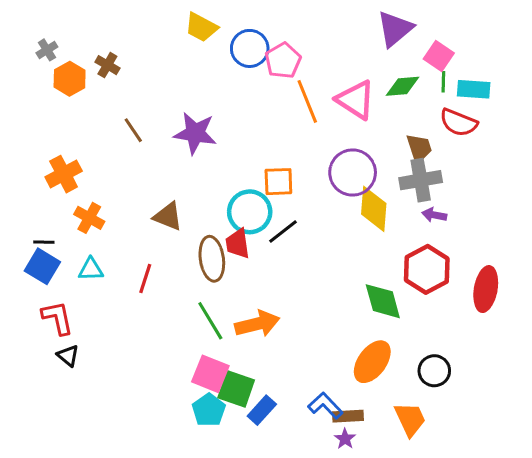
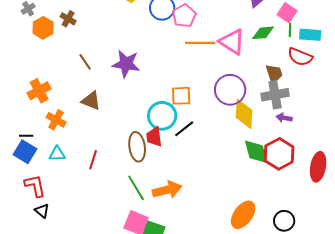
orange line: (307, 101) -> (200, 43), turned -68
brown triangle: (168, 216) -> (91, 101), moved
green diamond: (383, 301) -> (256, 152), moved

